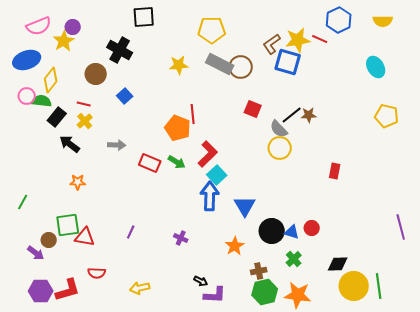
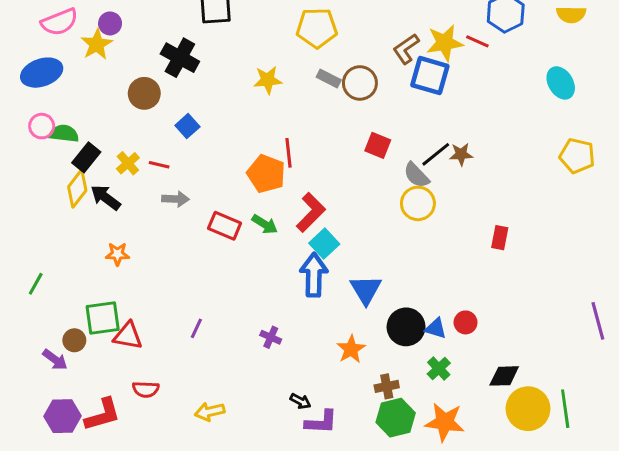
gray rectangle: (220, 64) -> (329, 78), size x0.6
yellow diamond: (51, 80) -> (77, 189), moved
red line: (84, 104) -> (159, 165), moved

